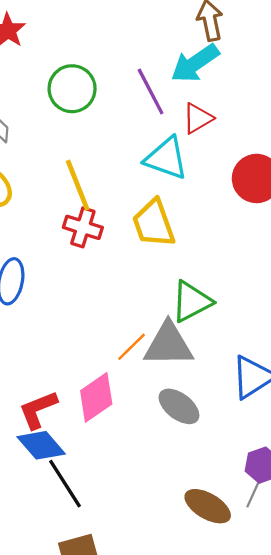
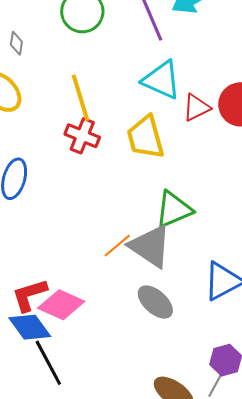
red triangle: (198, 118) -> (196, 108), moved
gray triangle: (168, 345) -> (150, 246), turned 30
pink diamond: (96, 397) -> (61, 305), moved, turned 54

